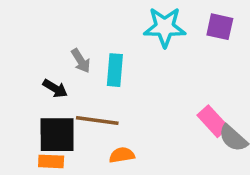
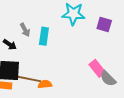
purple square: (220, 27) -> (104, 24), moved
brown line: (97, 121) -> (29, 79), moved

